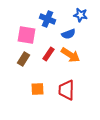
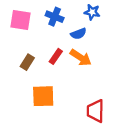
pink square: (26, 35) -> (20, 20), moved
orange square: (38, 89) -> (43, 96), size x1.5
red trapezoid: (66, 90) -> (96, 111), moved

